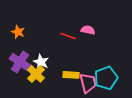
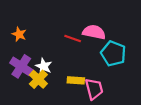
pink semicircle: (88, 30) -> (94, 32), size x1.5
cyan pentagon: (106, 78) -> (113, 54), moved, turned -30

